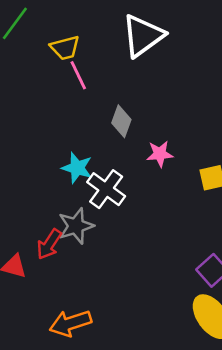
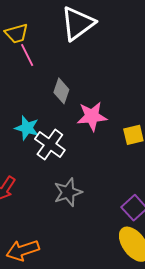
pink star: (160, 154) -> (92, 116), size x1.4
gray star: (76, 226) -> (68, 192), moved

